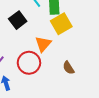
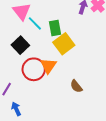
red circle: (29, 63) -> (34, 69), moved

